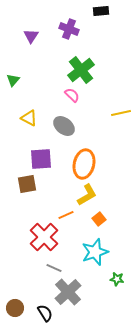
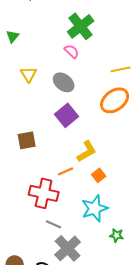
yellow triangle: (29, 118) -> (29, 74), turned 30
purple square: (41, 159) -> (67, 115), moved, turned -35
orange ellipse: (84, 164) -> (115, 100), moved, turned 40
red cross: (44, 237) -> (44, 193), turned -32

